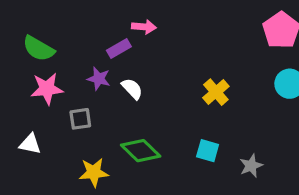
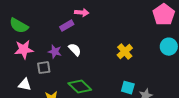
purple star: (99, 79) -> (55, 52), moved
white triangle: (30, 144) -> (25, 85), moved
cyan square: (208, 151) -> (128, 88), moved

